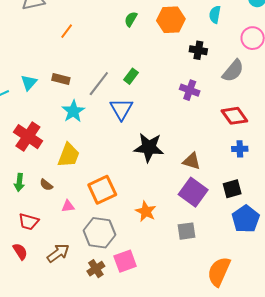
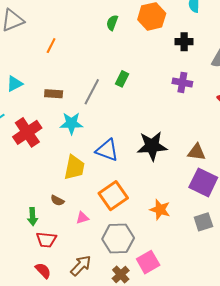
cyan triangle: (29, 83) -> (15, 84), moved, turned 30
blue triangle: (121, 109) -> (107, 150), moved, turned -30
cyan star: (73, 111) -> (71, 123), turned -30
red cross: (28, 137) -> (27, 132), moved, turned 32
green arrow: (19, 182) -> (33, 217), moved

